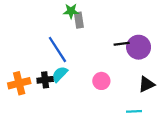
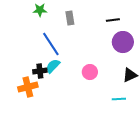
green star: (71, 11) -> (40, 10), moved
black line: (122, 44) -> (113, 20), moved
orange cross: (19, 83) -> (28, 87), moved

